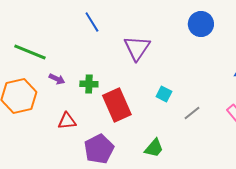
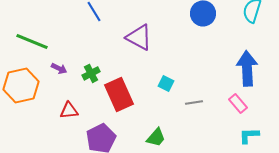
purple triangle: (137, 48) -> (139, 37), turned -36
green cross: (89, 84) -> (91, 73), turned -30
gray line: (192, 113) -> (194, 102), turned 30

